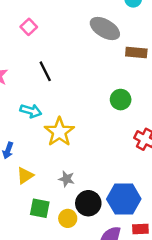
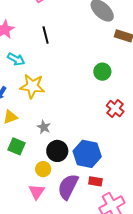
cyan arrow: (31, 111) -> (16, 59), moved
yellow star: (59, 132) -> (32, 86), moved, turned 30
yellow circle: (68, 218) -> (43, 169), moved

